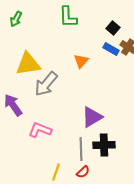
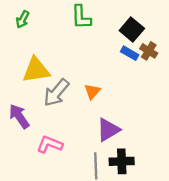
black square: (113, 28) -> (132, 30), size x1.5
orange triangle: (81, 61) -> (92, 91), moved

